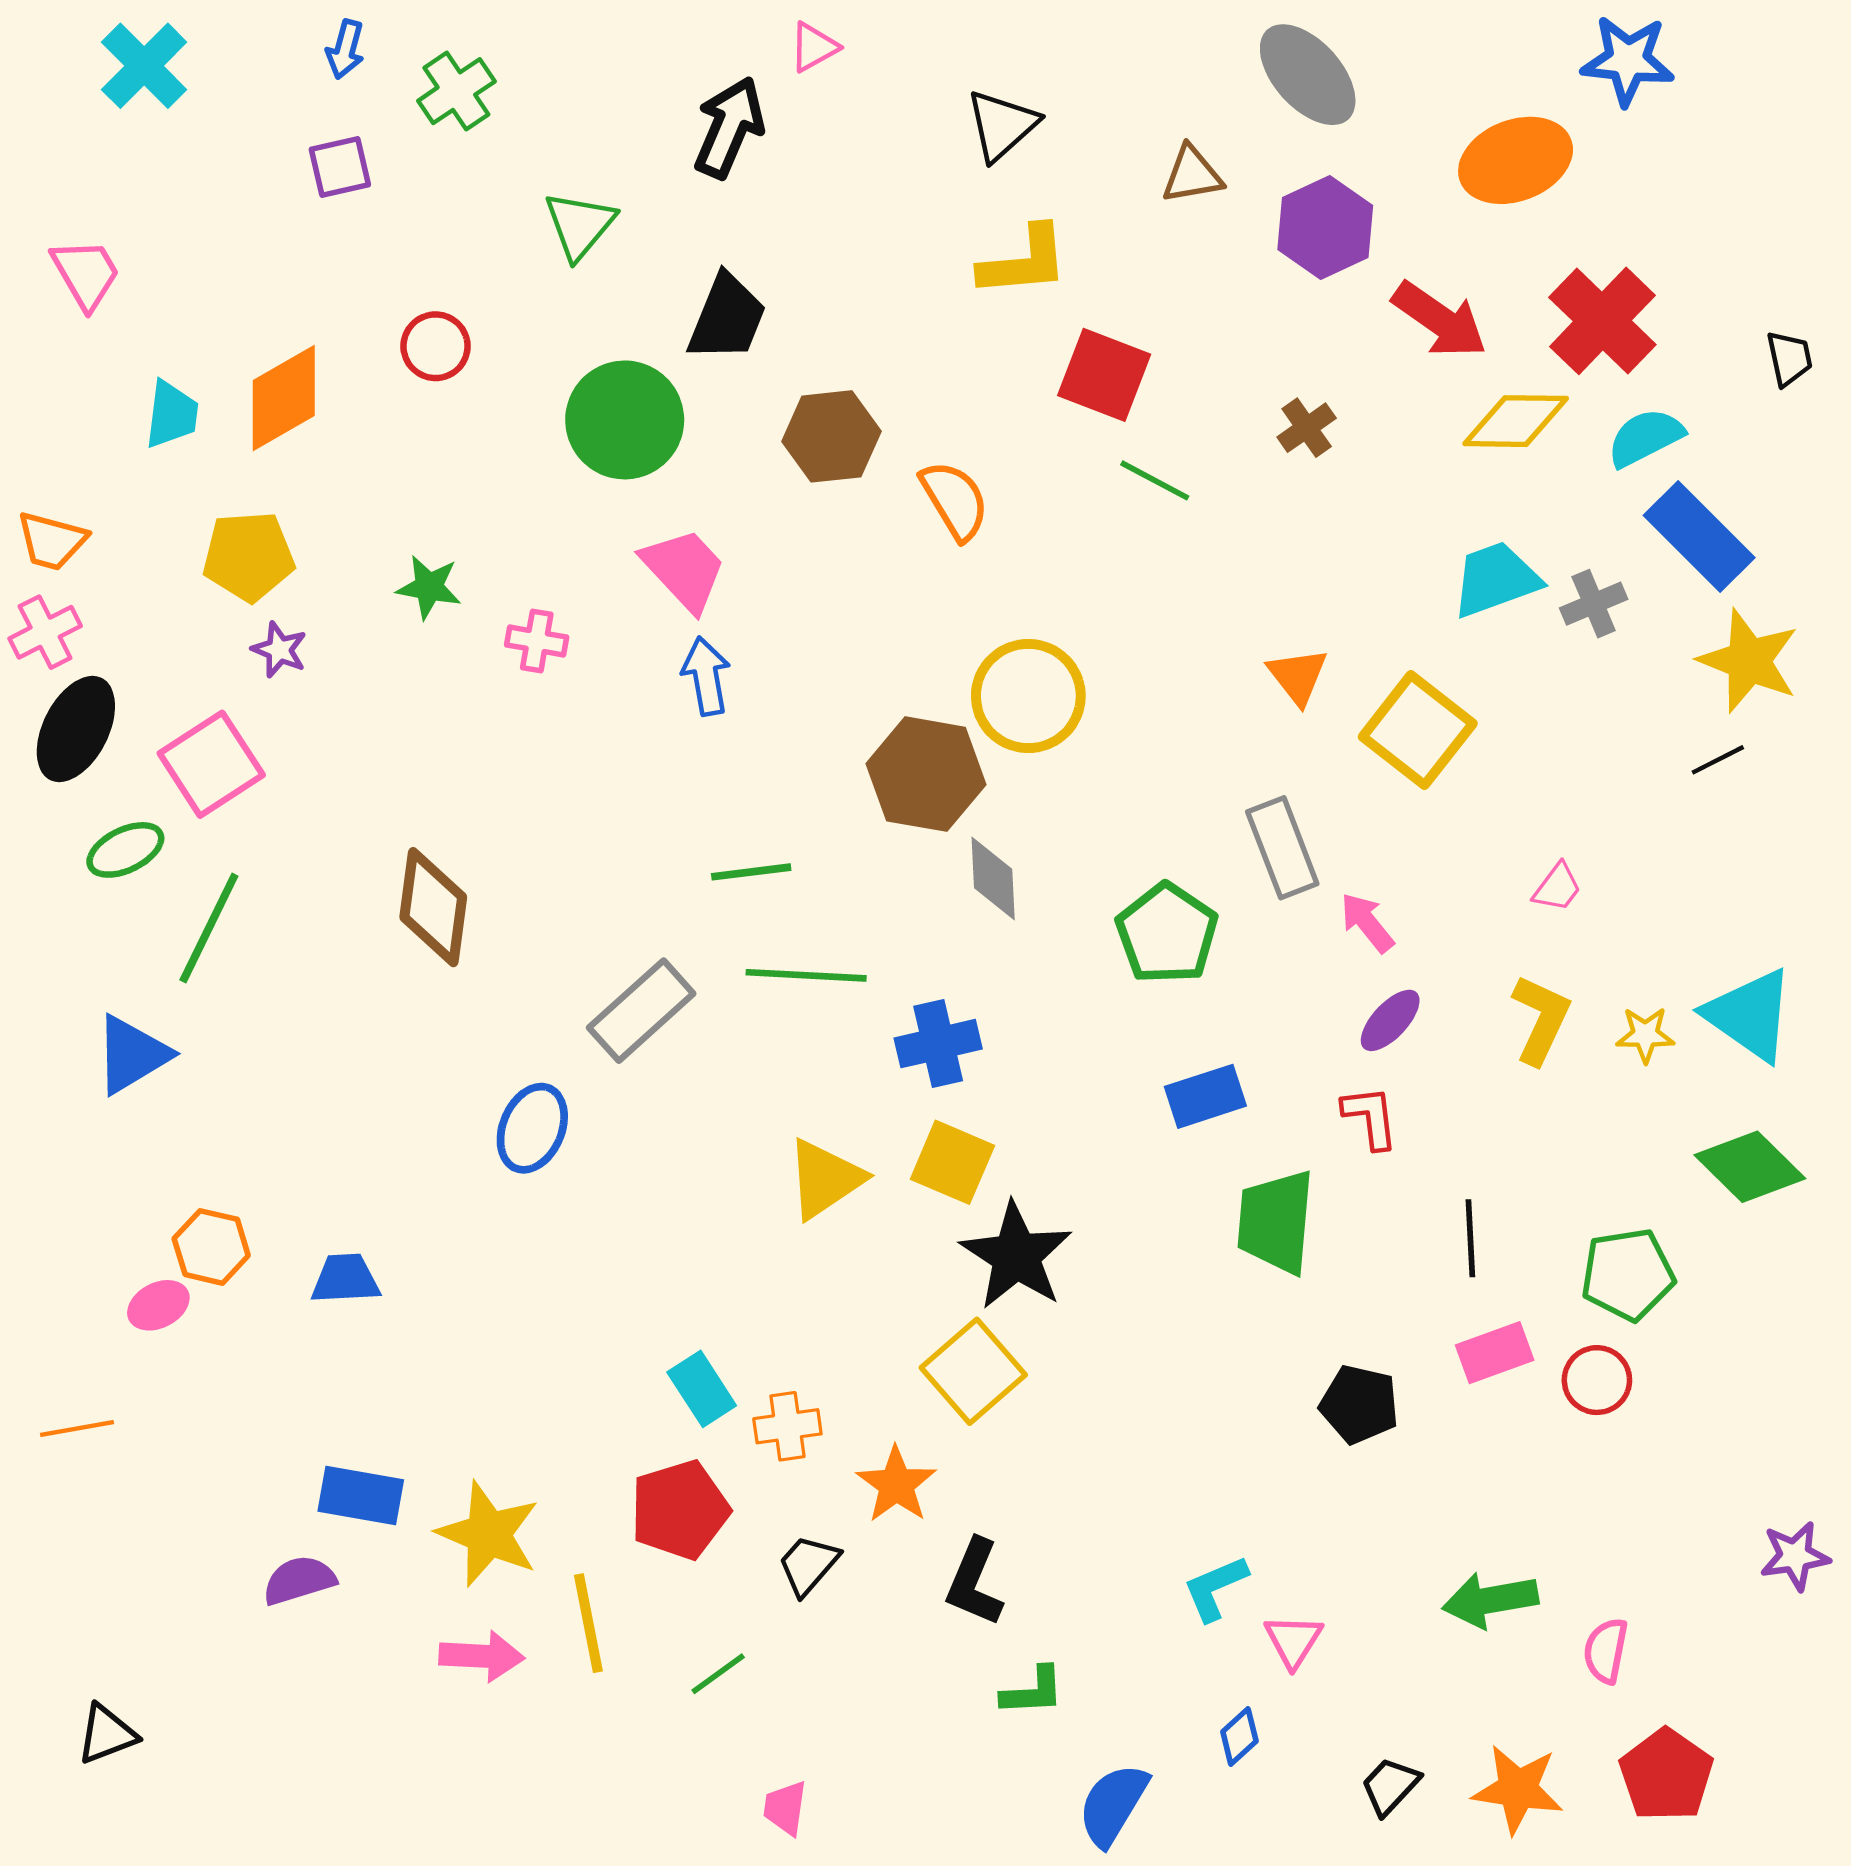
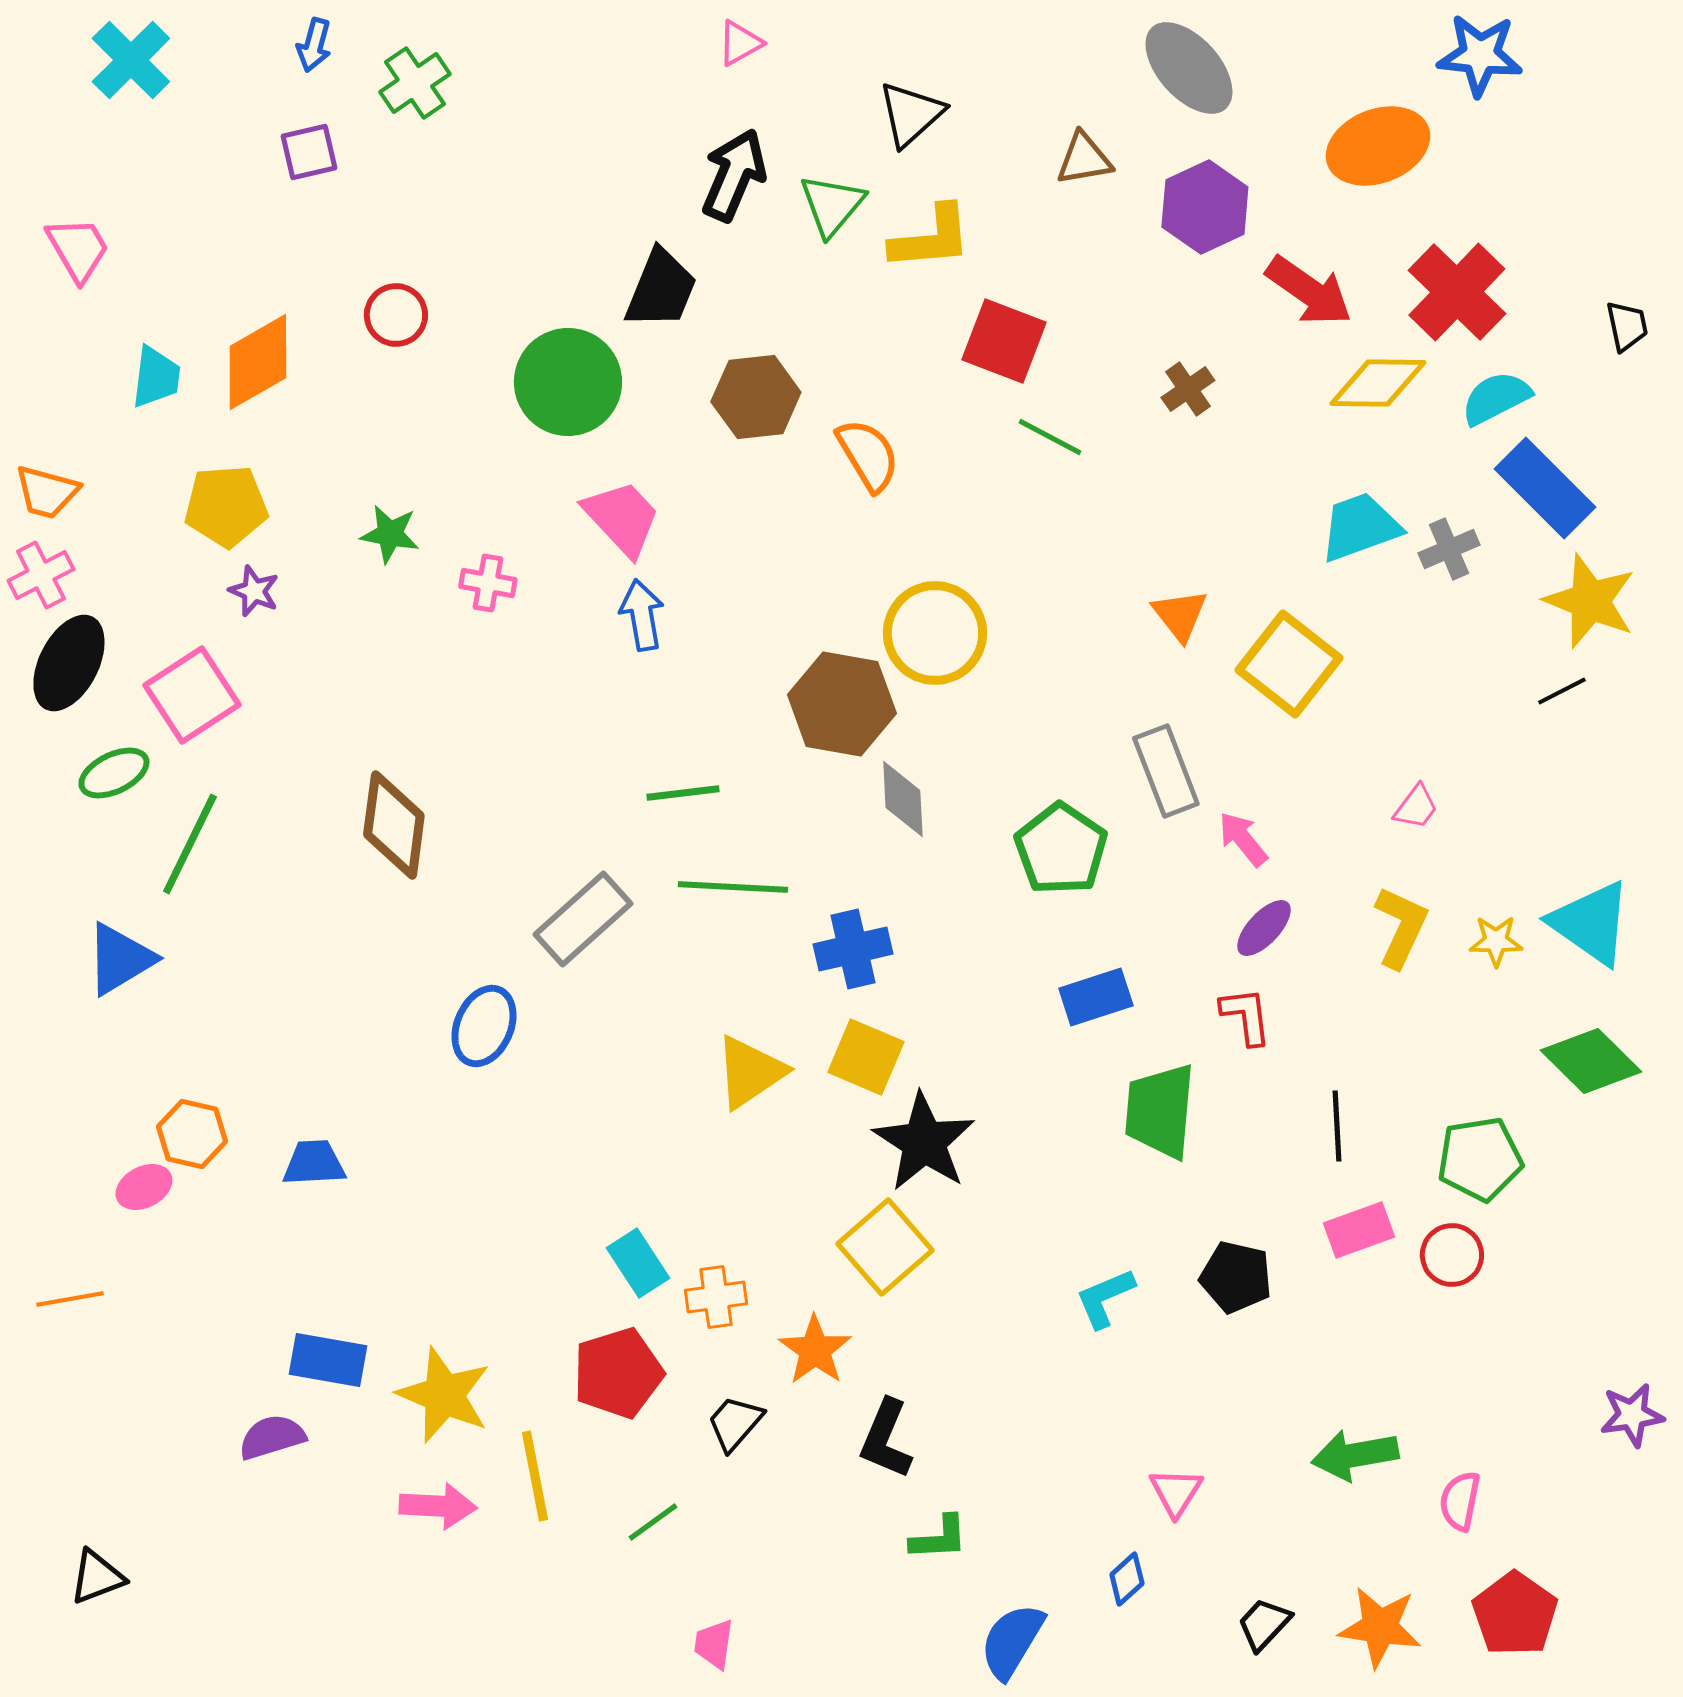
black arrow: (729, 127) -> (734, 175), moved
green triangle: (580, 225) -> (832, 205), moved
cyan L-shape: (1215, 1588) -> (1105, 1298), moved

